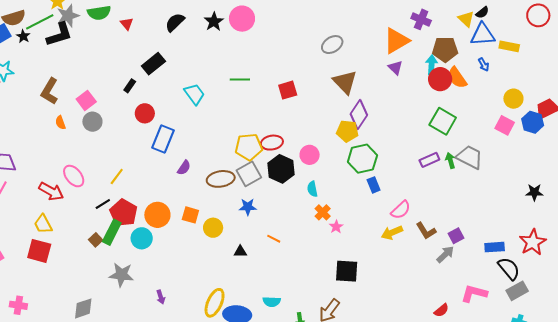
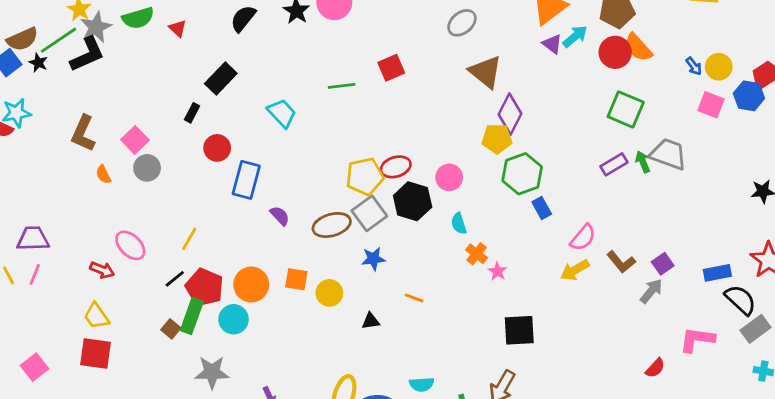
cyan arrow: (432, 65) -> (575, 36), moved, turned 54
blue arrow: (484, 65) -> (694, 66), moved
red square: (288, 90) -> (391, 68), moved
purple semicircle: (184, 168) -> (280, 216), turned -70
red arrow: (51, 191) -> (102, 270), size x0.7

